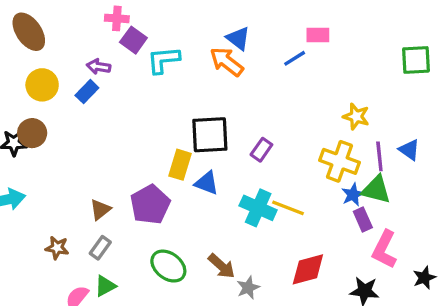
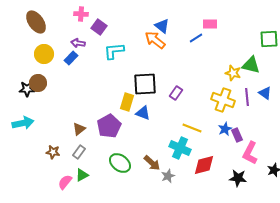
pink cross: (117, 18) -> (81, 14), moved
cyan L-shape: (163, 60) -> (114, 51), moved
green triangle: (376, 190) -> (251, 65), moved
blue star: (353, 195) -> (225, 129), moved
cyan cross: (258, 208) -> (180, 148), moved

